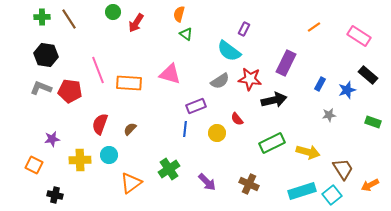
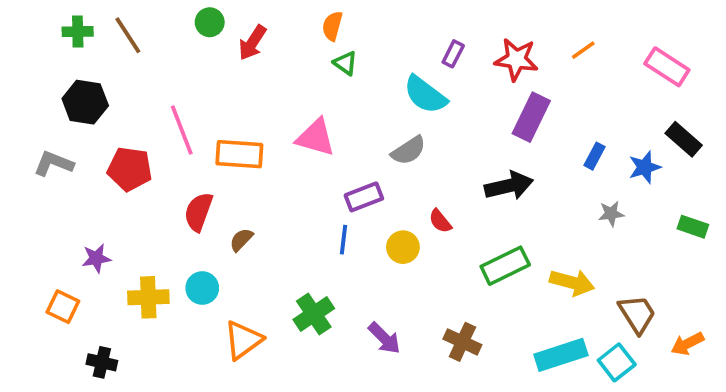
red star: (250, 79) -> (516, 59), moved
gray L-shape: (41, 88) -> (54, 163), moved
red semicircle: (100, 124) -> (199, 212), moved

